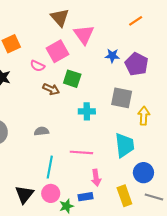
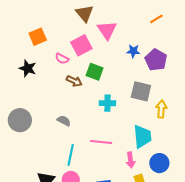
gray semicircle: (41, 131) -> (64, 121), turned 32
pink arrow: (96, 178) -> (130, 160), moved

